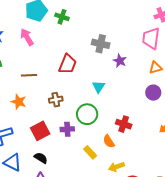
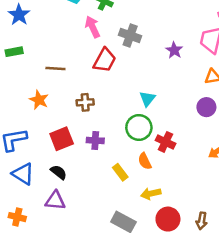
pink arrow: (27, 37) -> (92, 27), moved
gray cross: (101, 44) -> (130, 35), moved
purple star: (120, 61) -> (174, 50), moved
cyan triangle: (98, 87) -> (147, 99), moved
green circle: (87, 114) -> (139, 128), moved

